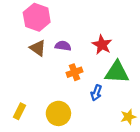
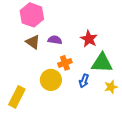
yellow rectangle: (19, 111) -> (17, 97), size x1.5
yellow circle: (58, 113) -> (51, 80), moved
yellow star: (128, 117) -> (111, 87), moved

